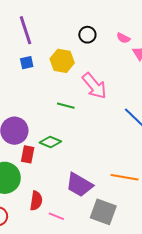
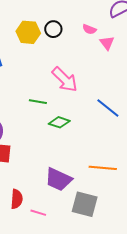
yellow hexagon: (62, 61) -> (28, 32), moved
green diamond: (50, 142) -> (59, 122), moved

